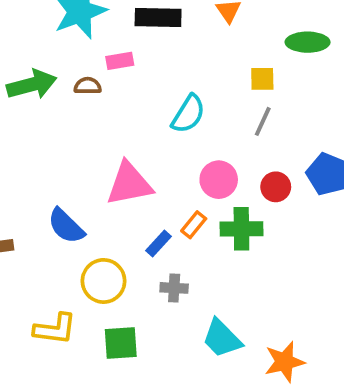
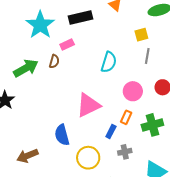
brown semicircle: (88, 86) -> (54, 61), turned 120
blue semicircle: (66, 226) -> (62, 135), turned 45
green cross: (241, 229) -> (152, 125), moved

